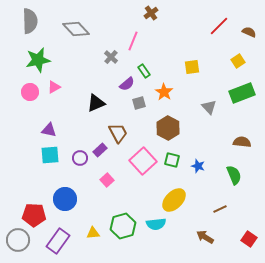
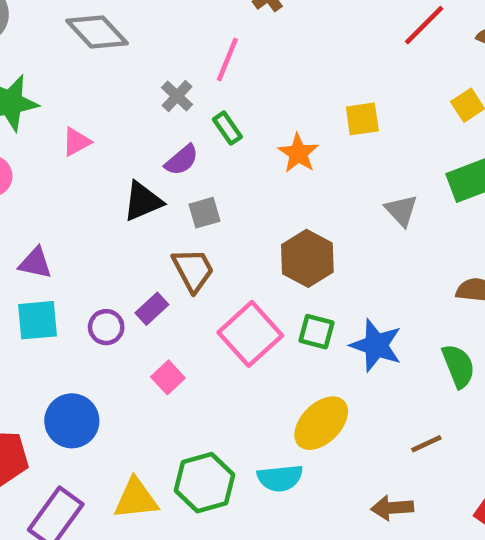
green rectangle: (144, 71) -> (227, 128), moved
purple semicircle: (127, 84) -> (182, 160), moved
pink triangle: (54, 87) -> (76, 142), moved
orange star: (164, 92) -> (298, 153), moved
gray square: (139, 103) -> (205, 213), moved
blue star: (198, 166) -> (376, 345), size x1.6
yellow triangle: (93, 233) -> (136, 499), size x1.5
brown arrow: (205, 237) -> (392, 508), turned -36

